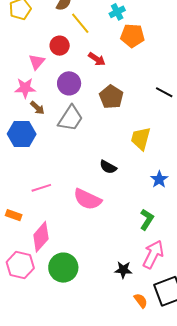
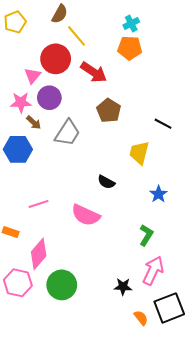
cyan cross: (117, 12) -> (131, 24), moved
red circle: (60, 46) -> (56, 59), size x1.5
red arrow: (97, 59) -> (94, 72), size x1.5
purple circle: (69, 83) -> (49, 98), moved
black line: (164, 92) -> (163, 124), moved

